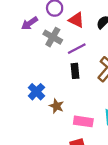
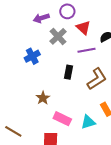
purple line: (77, 49) -> (86, 50), moved
blue cross: (36, 92) -> (32, 56), moved

